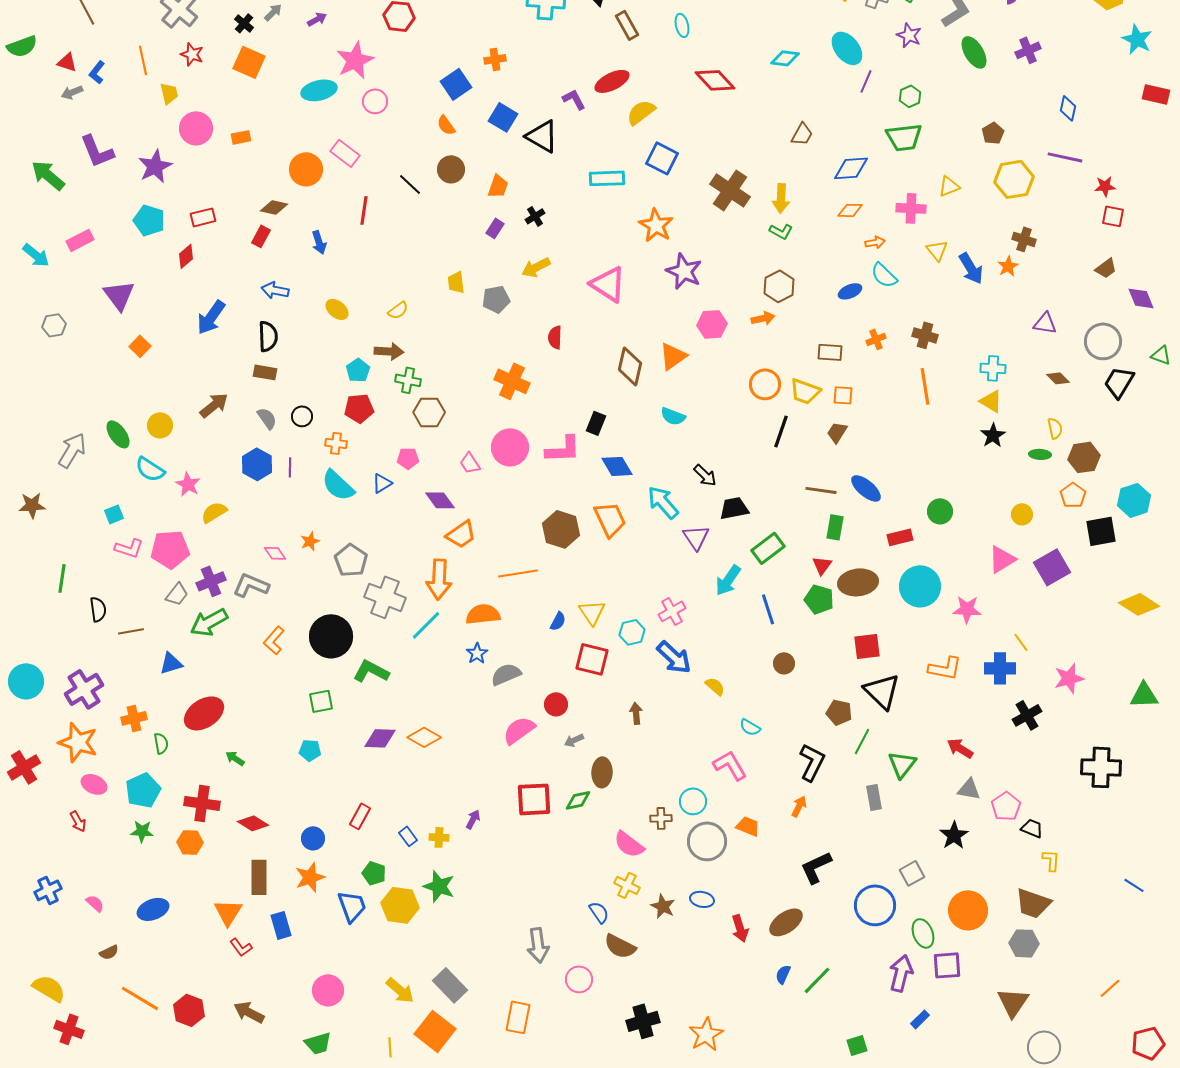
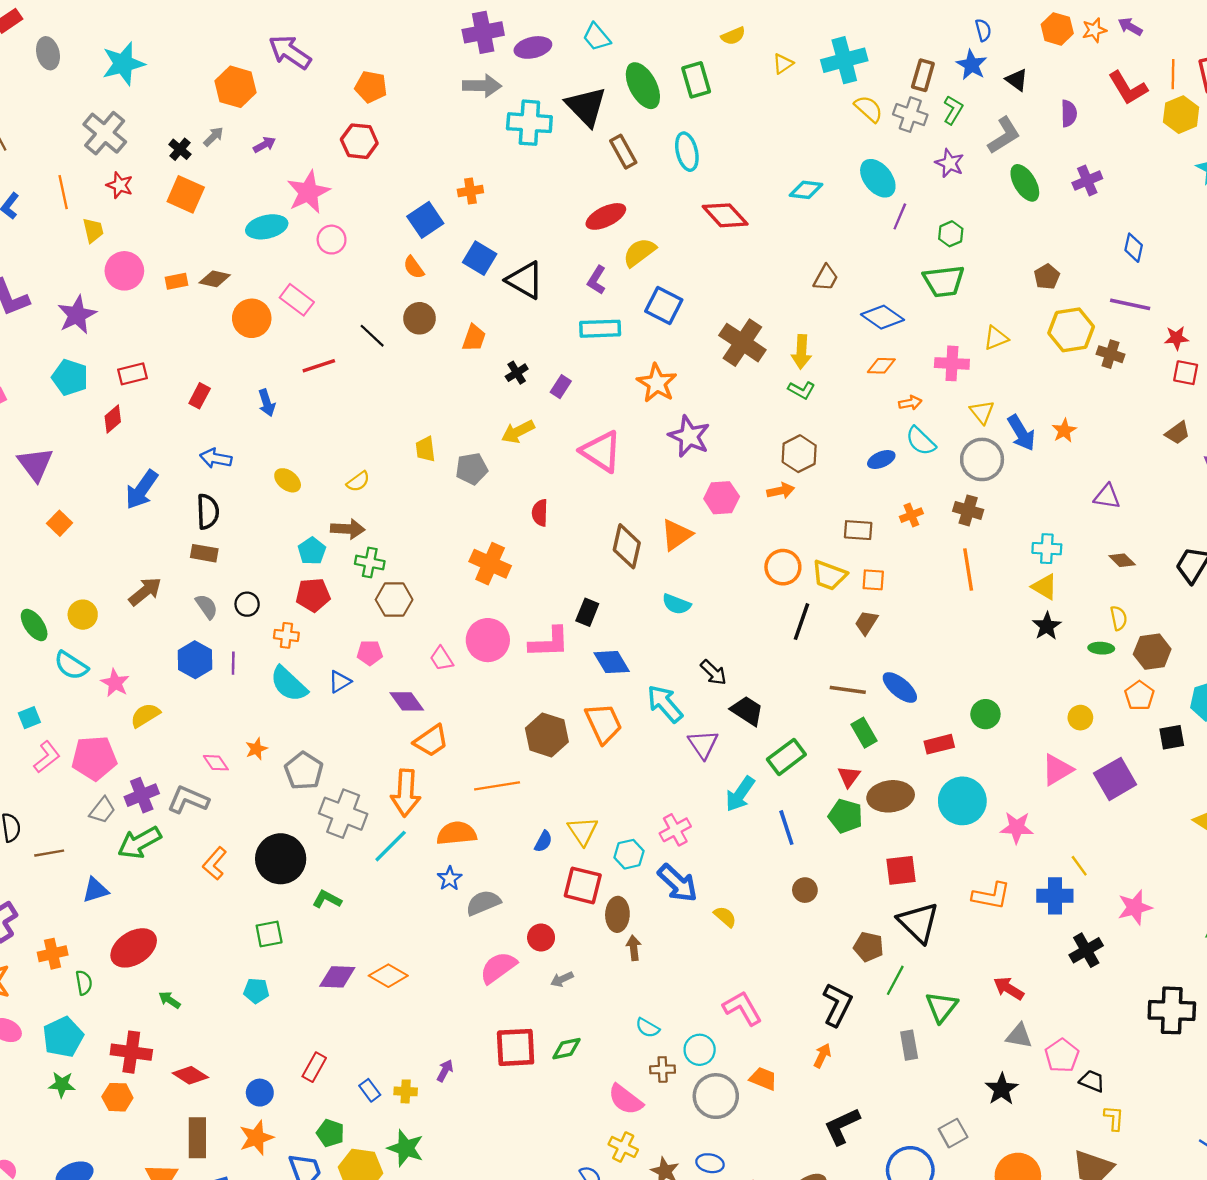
cyan ellipse: (682, 25) -> (687, 152), size x1.4
purple L-shape: (574, 99) -> (597, 280), moved, turned -120
blue diamond: (851, 168) -> (882, 317), turned 39
brown diamond: (274, 207) -> (215, 279), moved
red line: (364, 210) -> (319, 366), turned 64
purple rectangle: (495, 228) -> (561, 387), moved
brown cross: (1024, 239) -> (1110, 354), moved
gray circle: (1103, 341) -> (982, 459), moved
black trapezoid: (734, 508) -> (747, 711), turned 44
green rectangle: (835, 527) -> (864, 733), turned -40
black square: (1101, 531) -> (1172, 737), size x0.7
pink L-shape: (129, 548) -> (47, 757), turned -56
green L-shape: (371, 671) -> (327, 899), size x0.7
cyan semicircle: (750, 727) -> (648, 1028), moved
brown ellipse: (602, 772) -> (617, 914), moved

